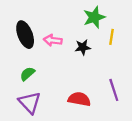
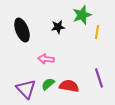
pink arrow: (53, 40) -> (46, 59), moved
black star: (83, 47) -> (58, 27), moved
green semicircle: (27, 74) -> (48, 84), moved

